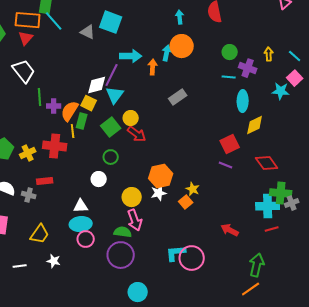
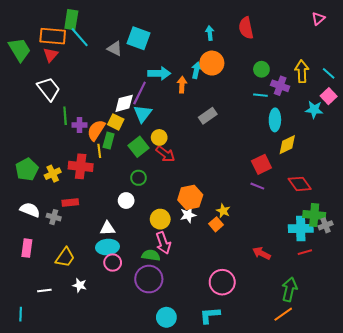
yellow arrow: (269, 54) -> (302, 71), size x1.5
cyan L-shape: (176, 253) -> (210, 315), moved

